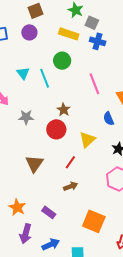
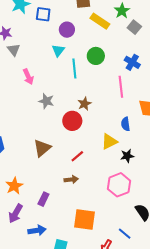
purple circle: (29, 32) -> (67, 30), moved
yellow rectangle: (69, 34) -> (100, 21), moved
blue cross: (98, 41) -> (132, 62), moved
cyan triangle: (23, 73) -> (58, 50), moved
yellow triangle: (87, 140) -> (109, 142), moved
purple rectangle: (49, 212) -> (43, 199), turned 64
orange square: (94, 221) -> (85, 219), turned -30

